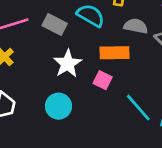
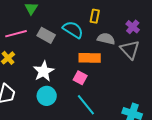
white star: (68, 64) -> (44, 71), moved
cyan line: (138, 108) -> (86, 105), moved

